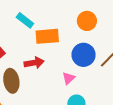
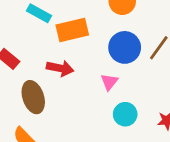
red arrow: (34, 63) -> (60, 68), turned 30

